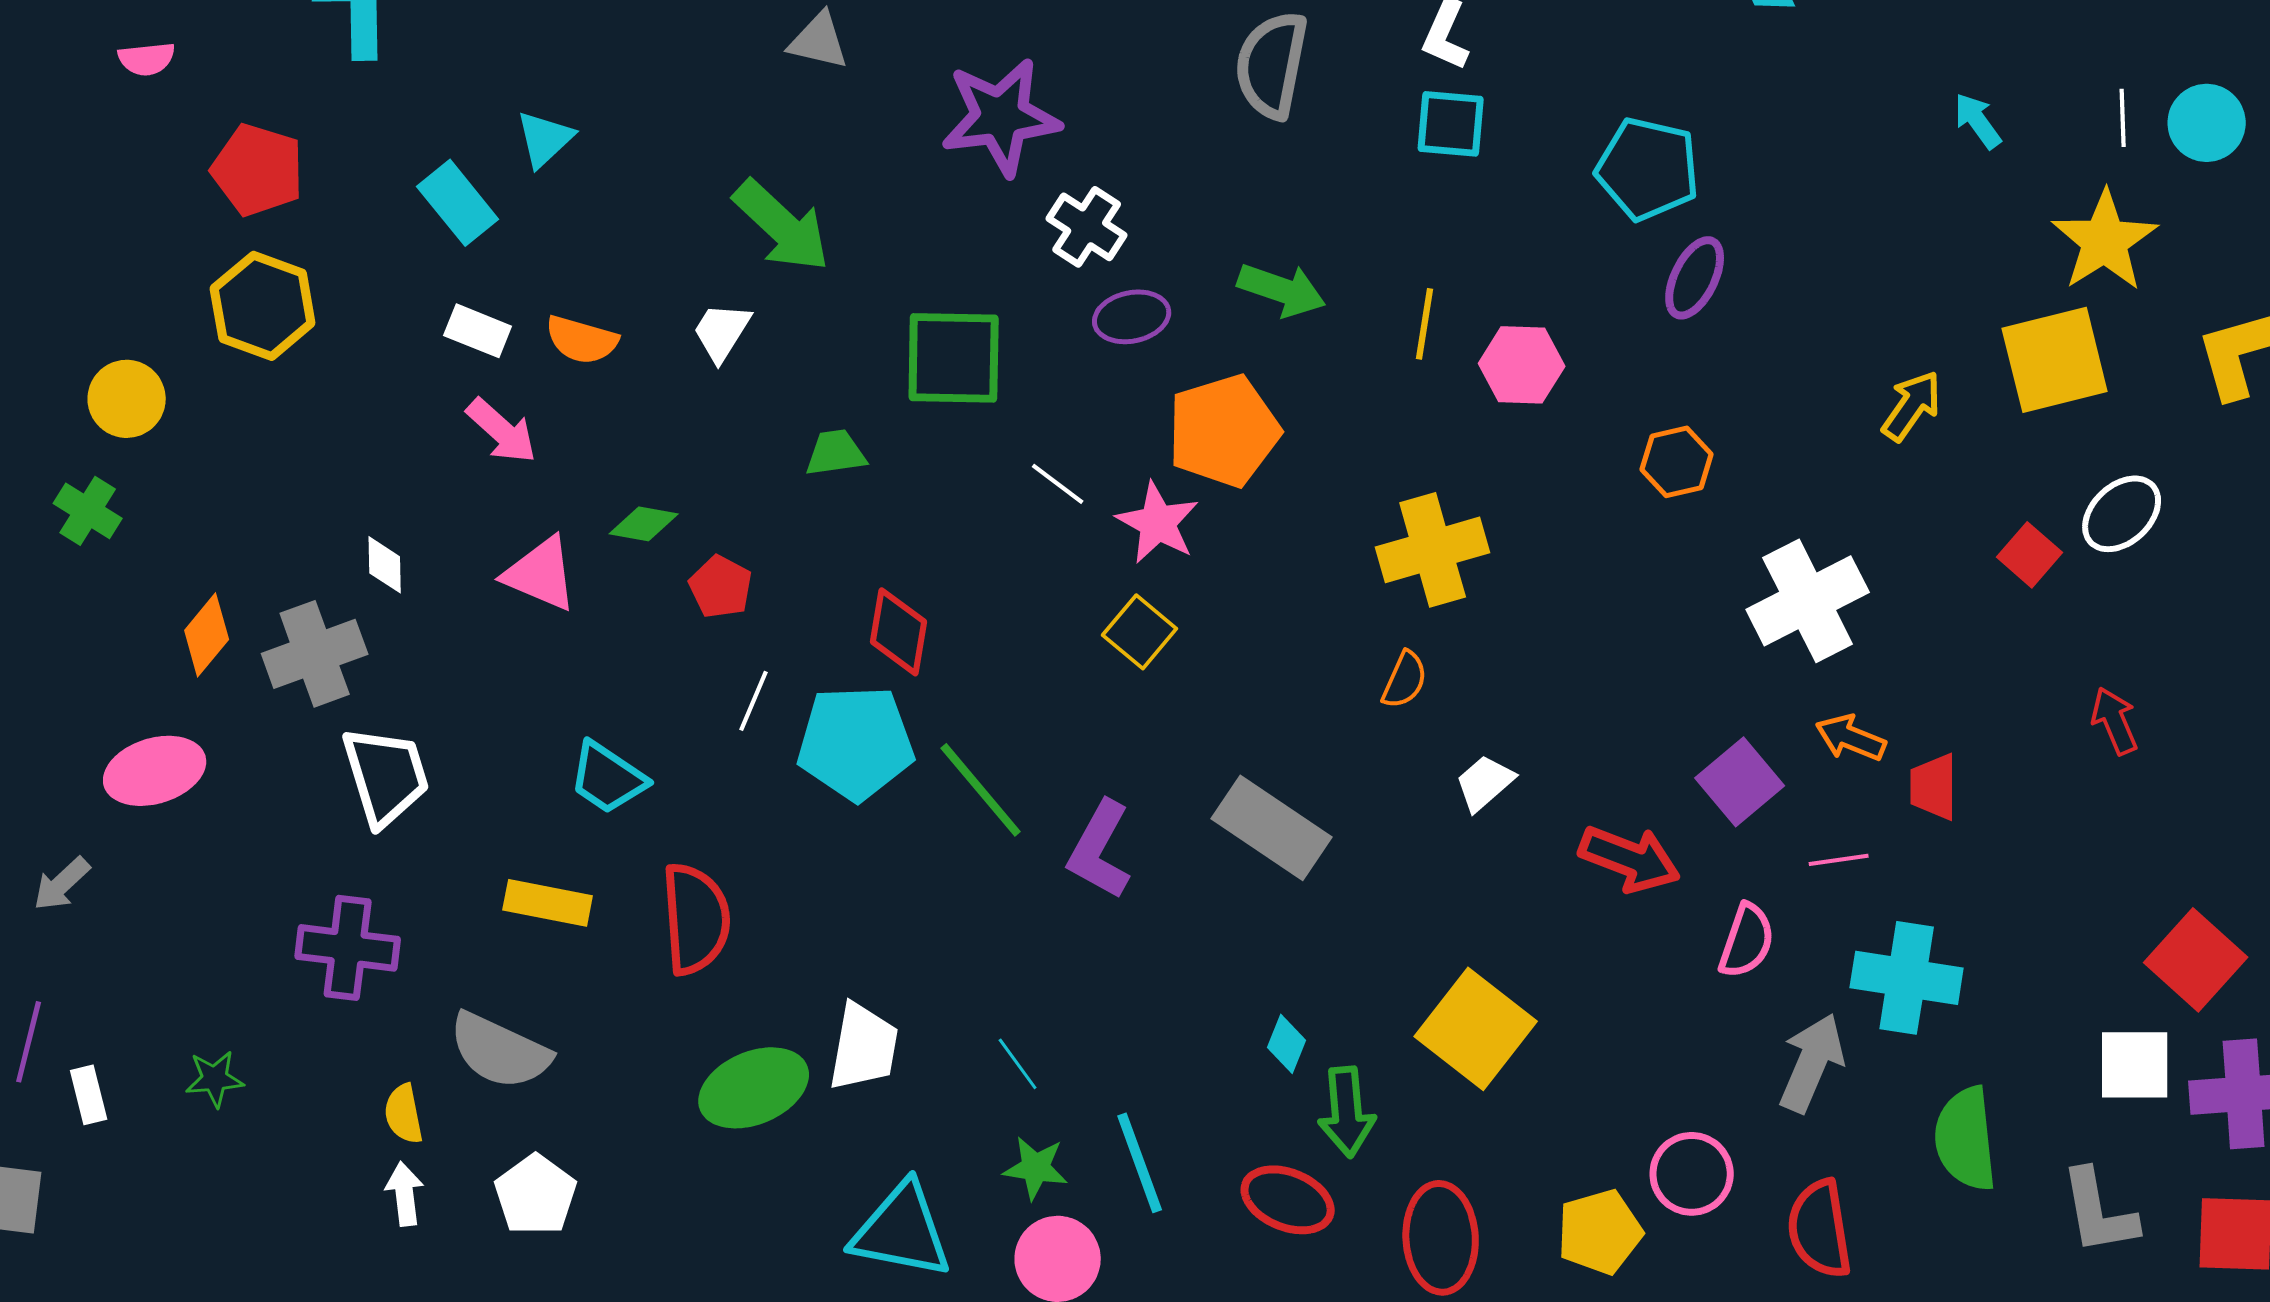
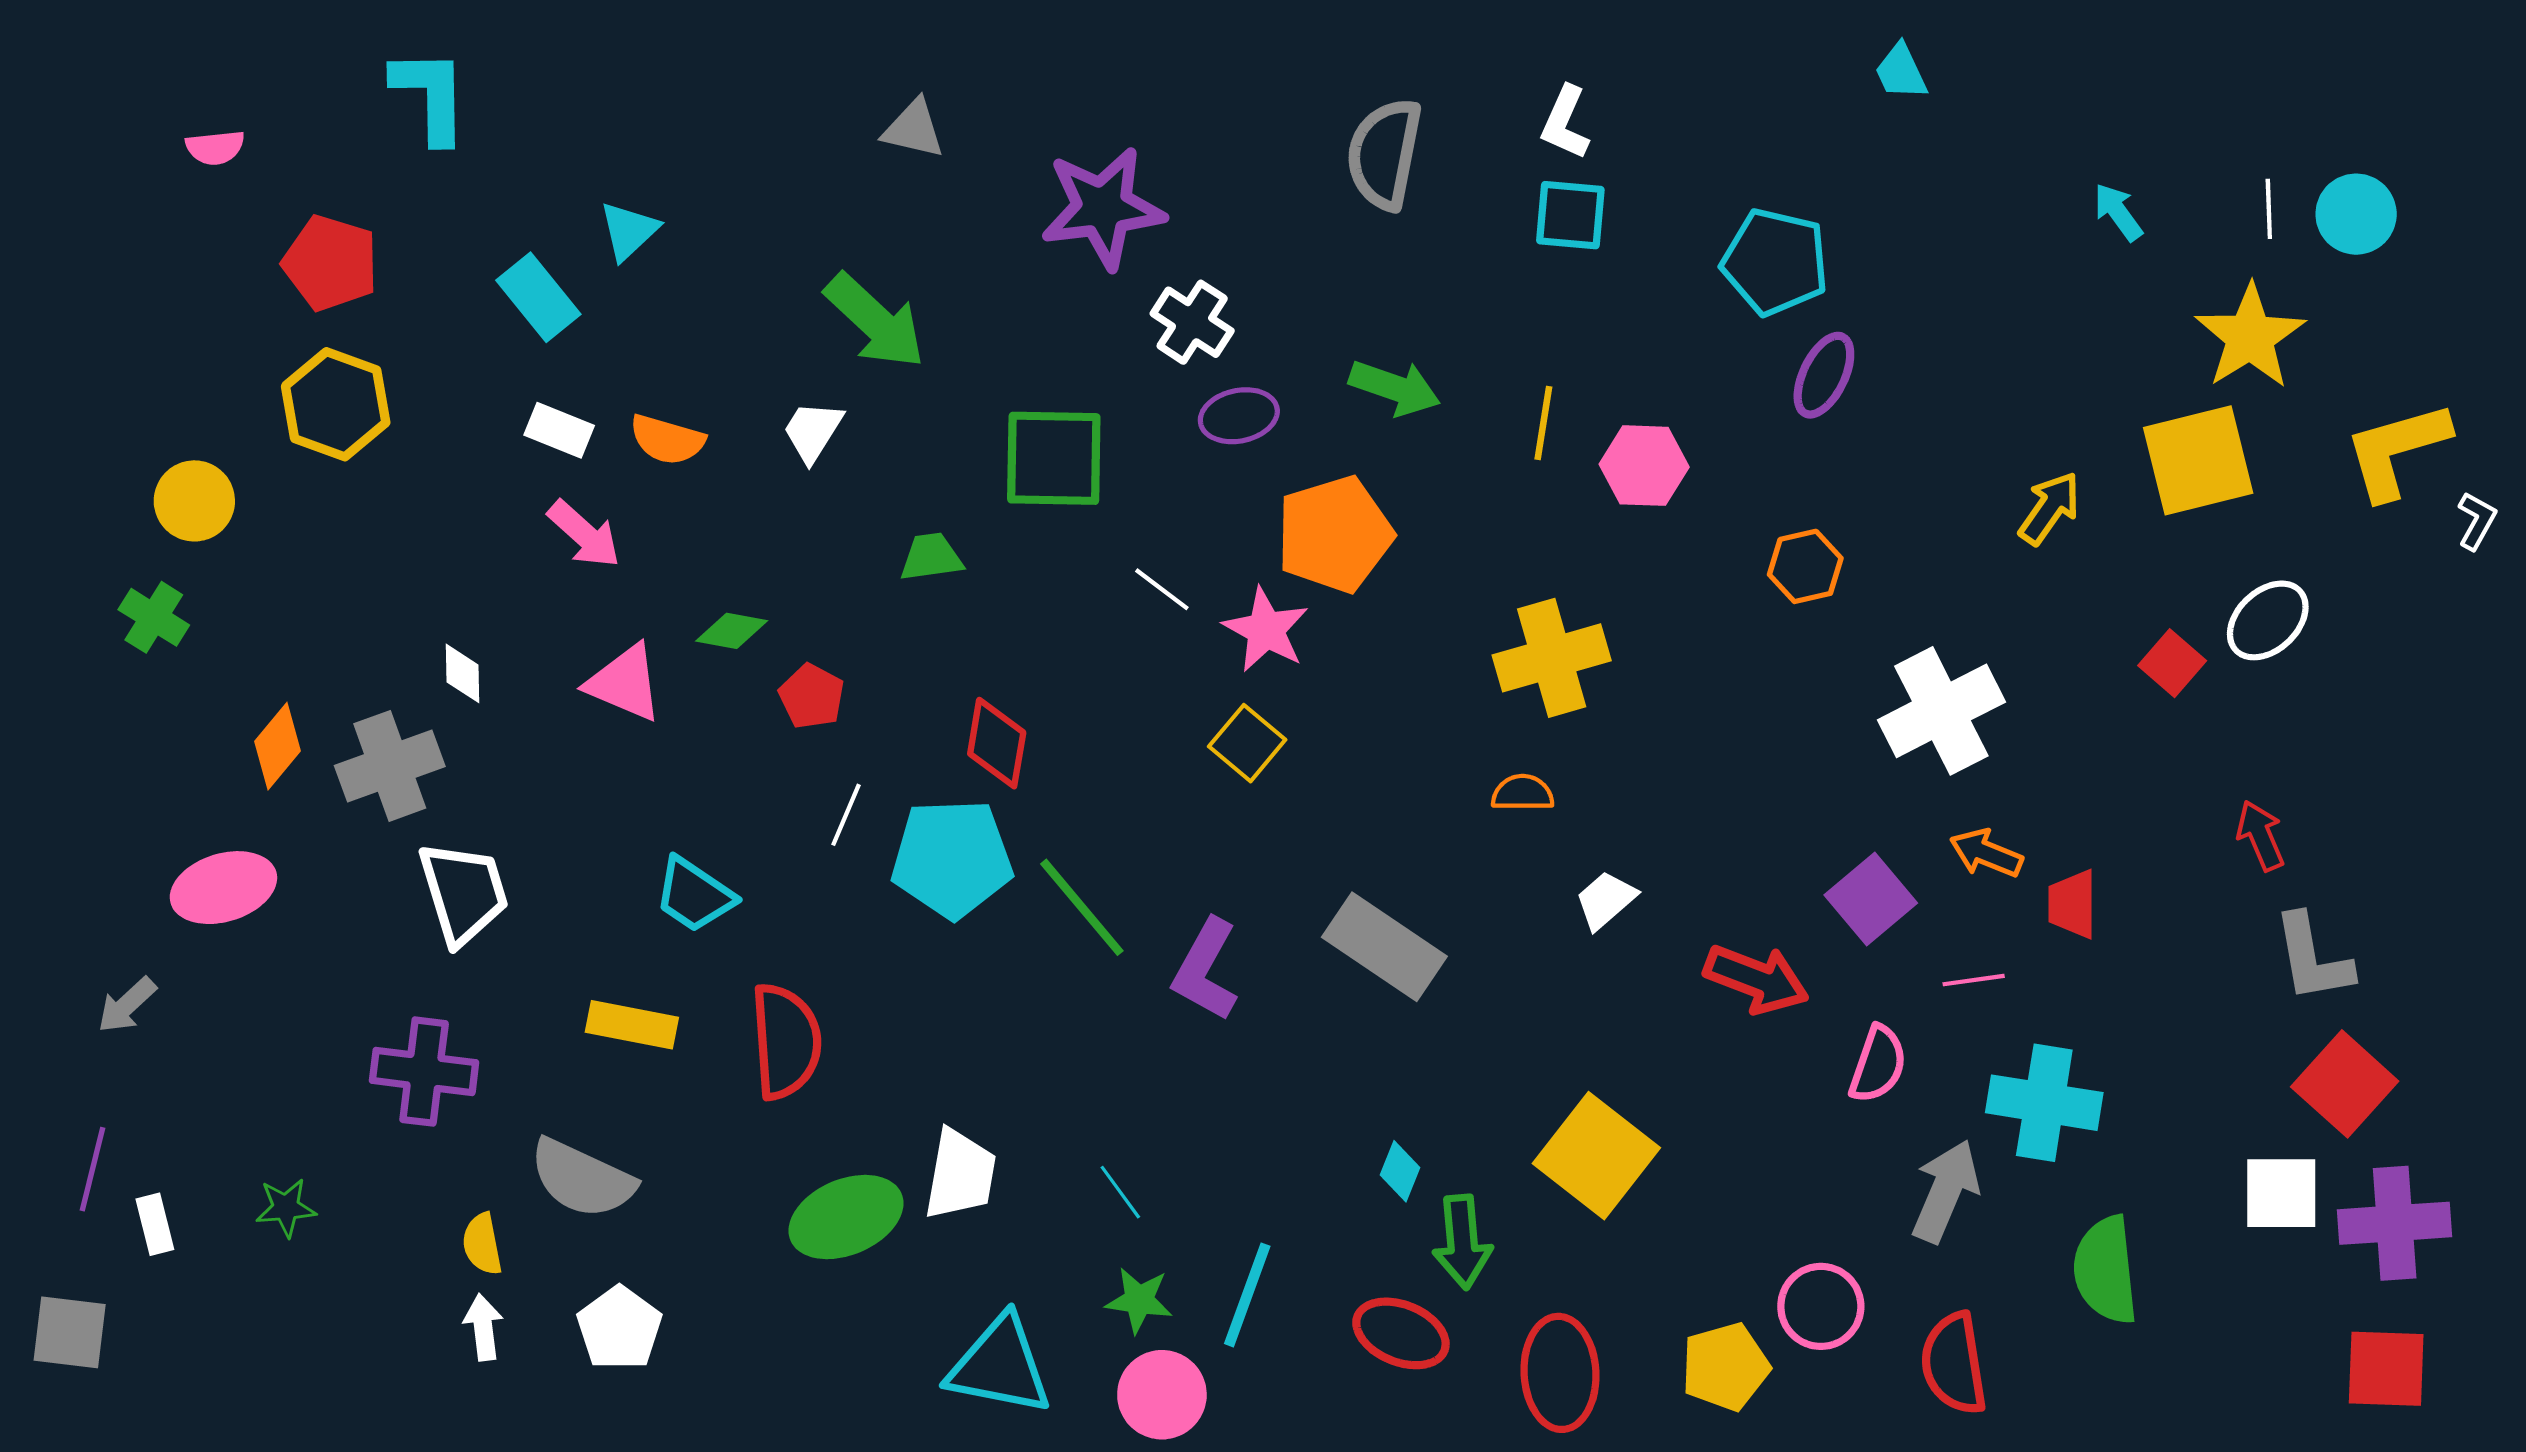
orange semicircle: (1405, 680) -> (1523, 793), turned -114
cyan line: (1140, 1163) -> (1247, 1295), turned 40
gray L-shape: (2099, 1212) -> (2312, 958), moved

